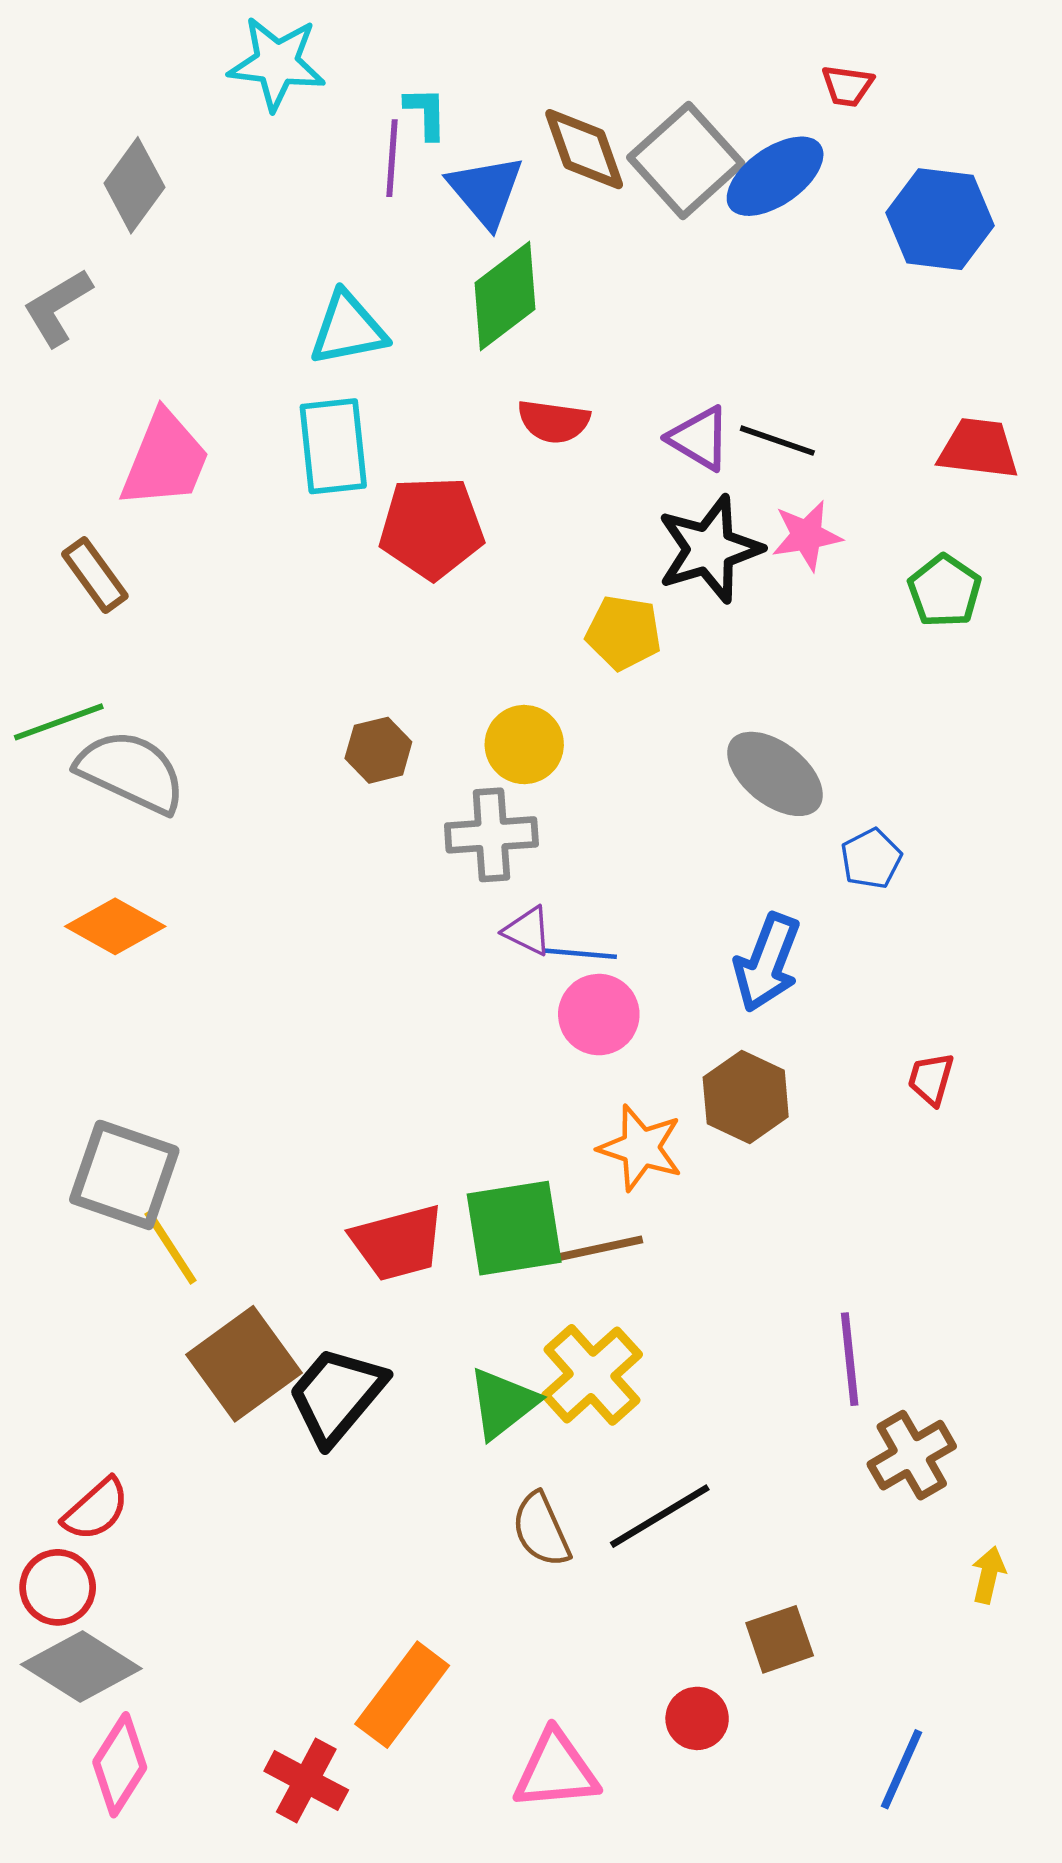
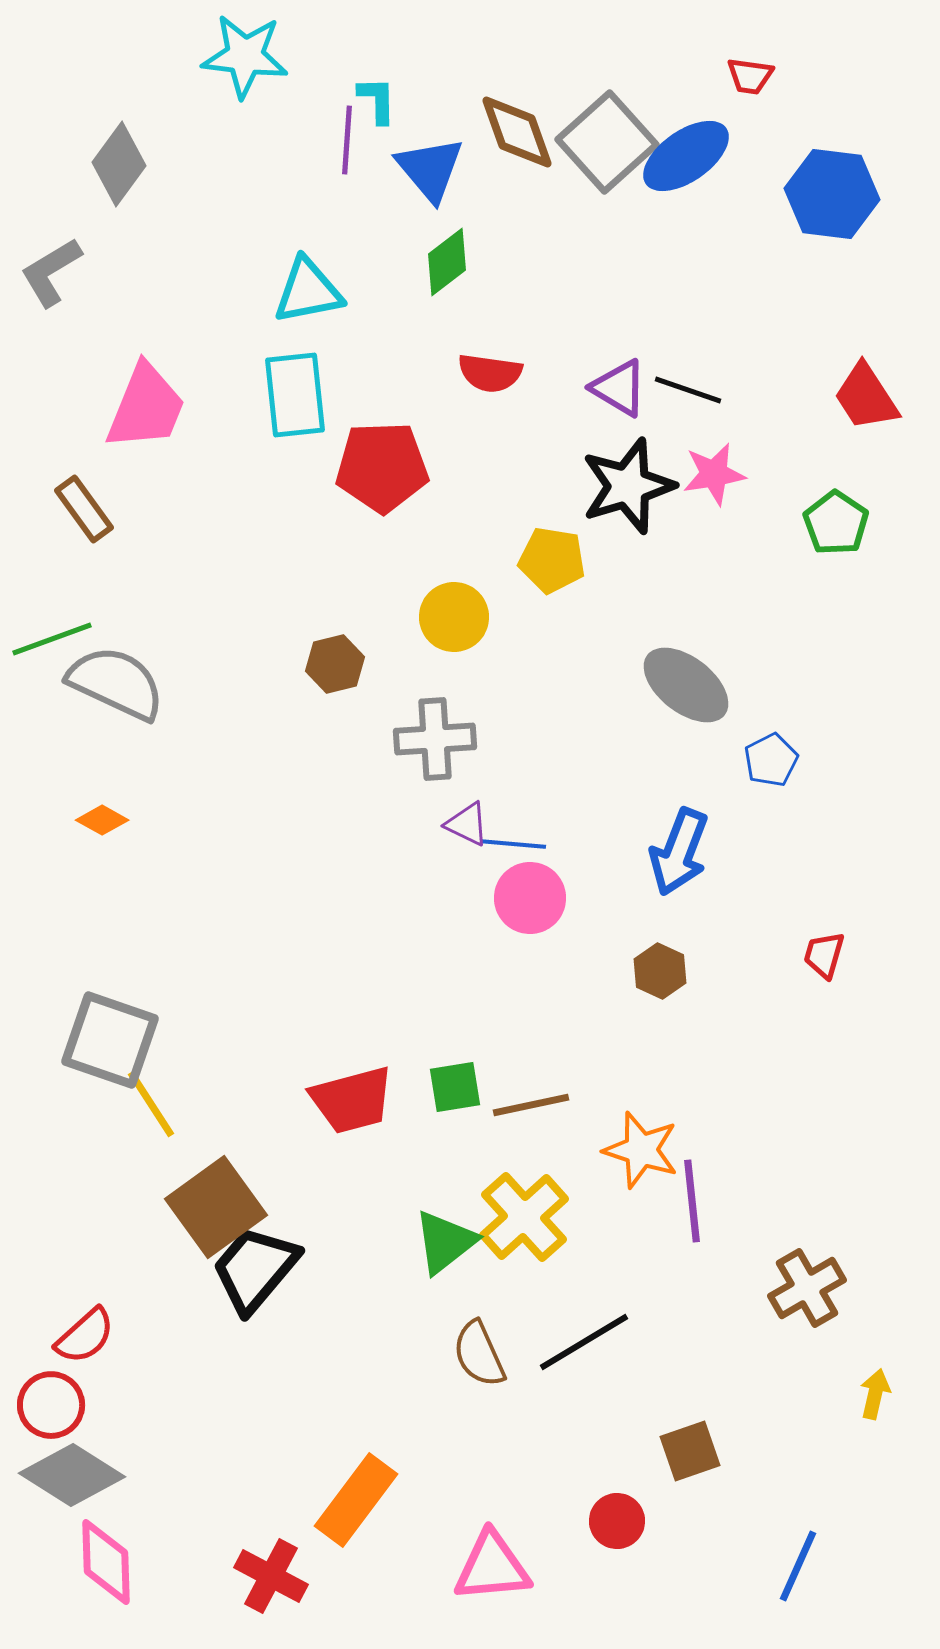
green diamond: (505, 296) -> (447, 262), size x0.7
red trapezoid: (978, 449) -> (866, 397), turned -130
yellow circle: (524, 745) -> (454, 617), moved
orange diamond: (115, 926) -> (102, 820), size x0.6
brown hexagon: (746, 1097) -> (660, 971), size x0.7
orange star: (641, 1148) -> (641, 1150), moved
green square: (514, 1228) -> (455, 1087), size x0.6
purple line: (850, 1359) -> (692, 1201), moved
black trapezoid: (337, 1395) -> (255, 1269), moved
pink diamond: (120, 1765) -> (106, 1562), turned -34

